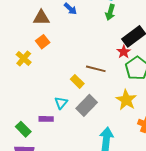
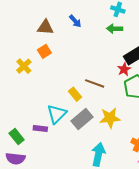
green arrow: (110, 12) -> (115, 29), turned 70
yellow star: (126, 100) -> (110, 118), moved, turned 30
cyan triangle: (61, 103) -> (57, 114), size x1.5

